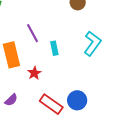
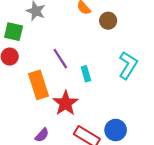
red star: (34, 73) -> (66, 103), size x1.6

